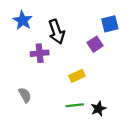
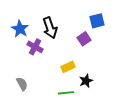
blue star: (23, 20) -> (20, 29), moved
purple cross: (40, 53) -> (35, 47), turned 35
black star: (98, 109) -> (86, 81), moved

